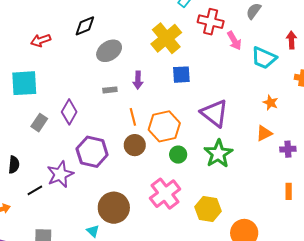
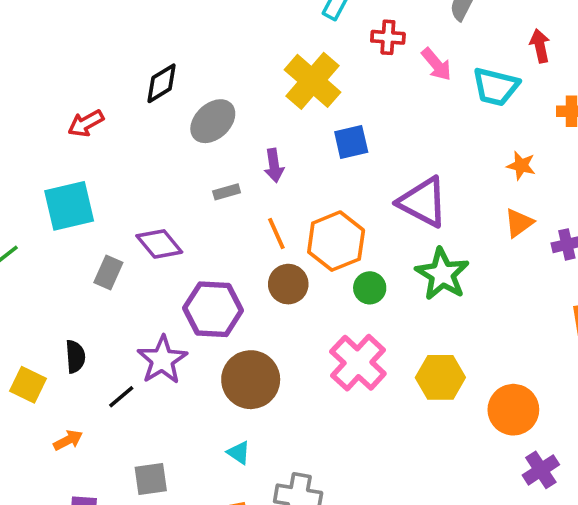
red cross: (211, 22) -> (388, 37), size x0.7
purple diamond: (69, 112) -> (159, 244), turned -60
brown circle: (114, 208) -> (251, 380), moved

